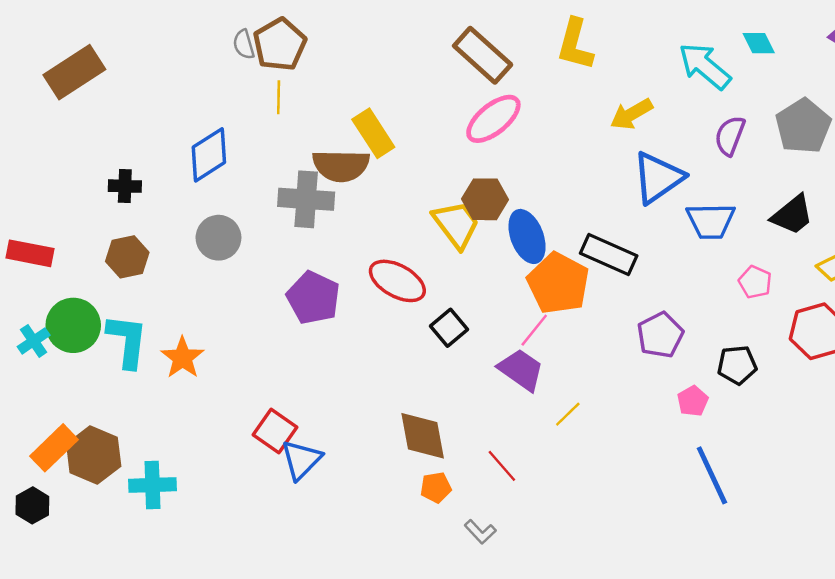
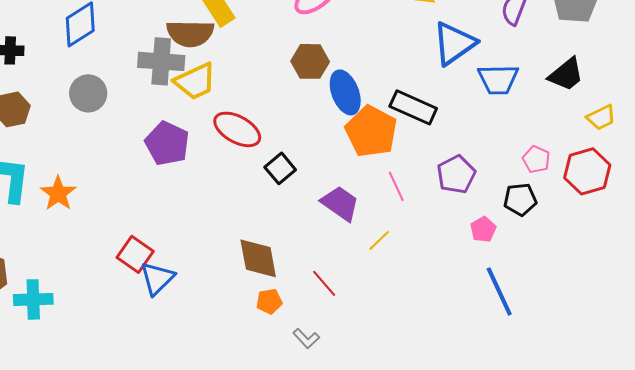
yellow trapezoid: (456, 224) -> (195, 81), moved, turned 102
pink pentagon: (755, 282) -> (536, 159), moved
pink line: (534, 330) -> (396, 186), moved, turned -64

